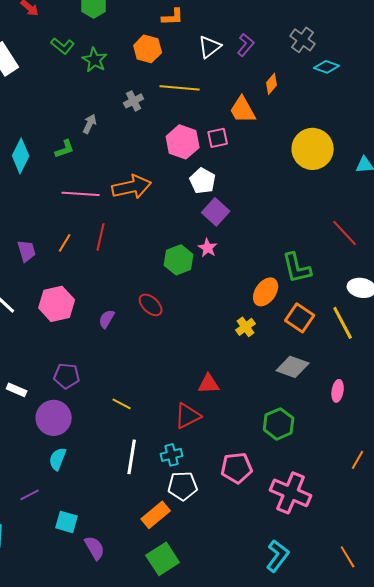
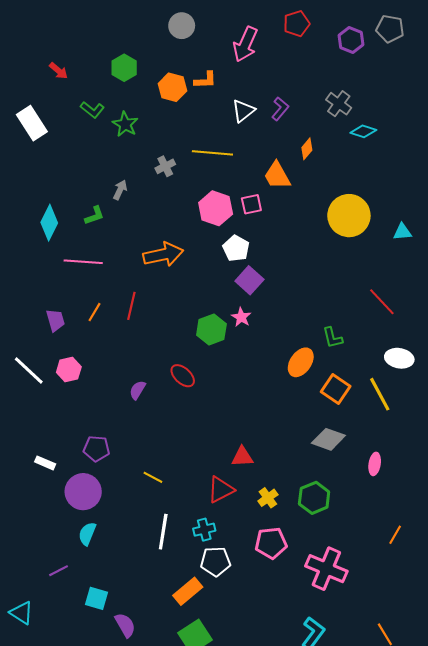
orange hexagon: (148, 49) -> (172, 87), moved
pink line: (81, 194) -> (83, 262), moved
green L-shape: (297, 268) -> (333, 338), size x0.7
pink hexagon: (57, 304) -> (69, 370), moved, size x0.7
yellow cross: (246, 327) -> (268, 498), moved

